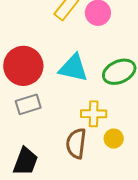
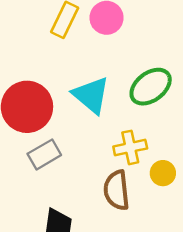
cyan triangle: (73, 68) -> (91, 95), turned 40

